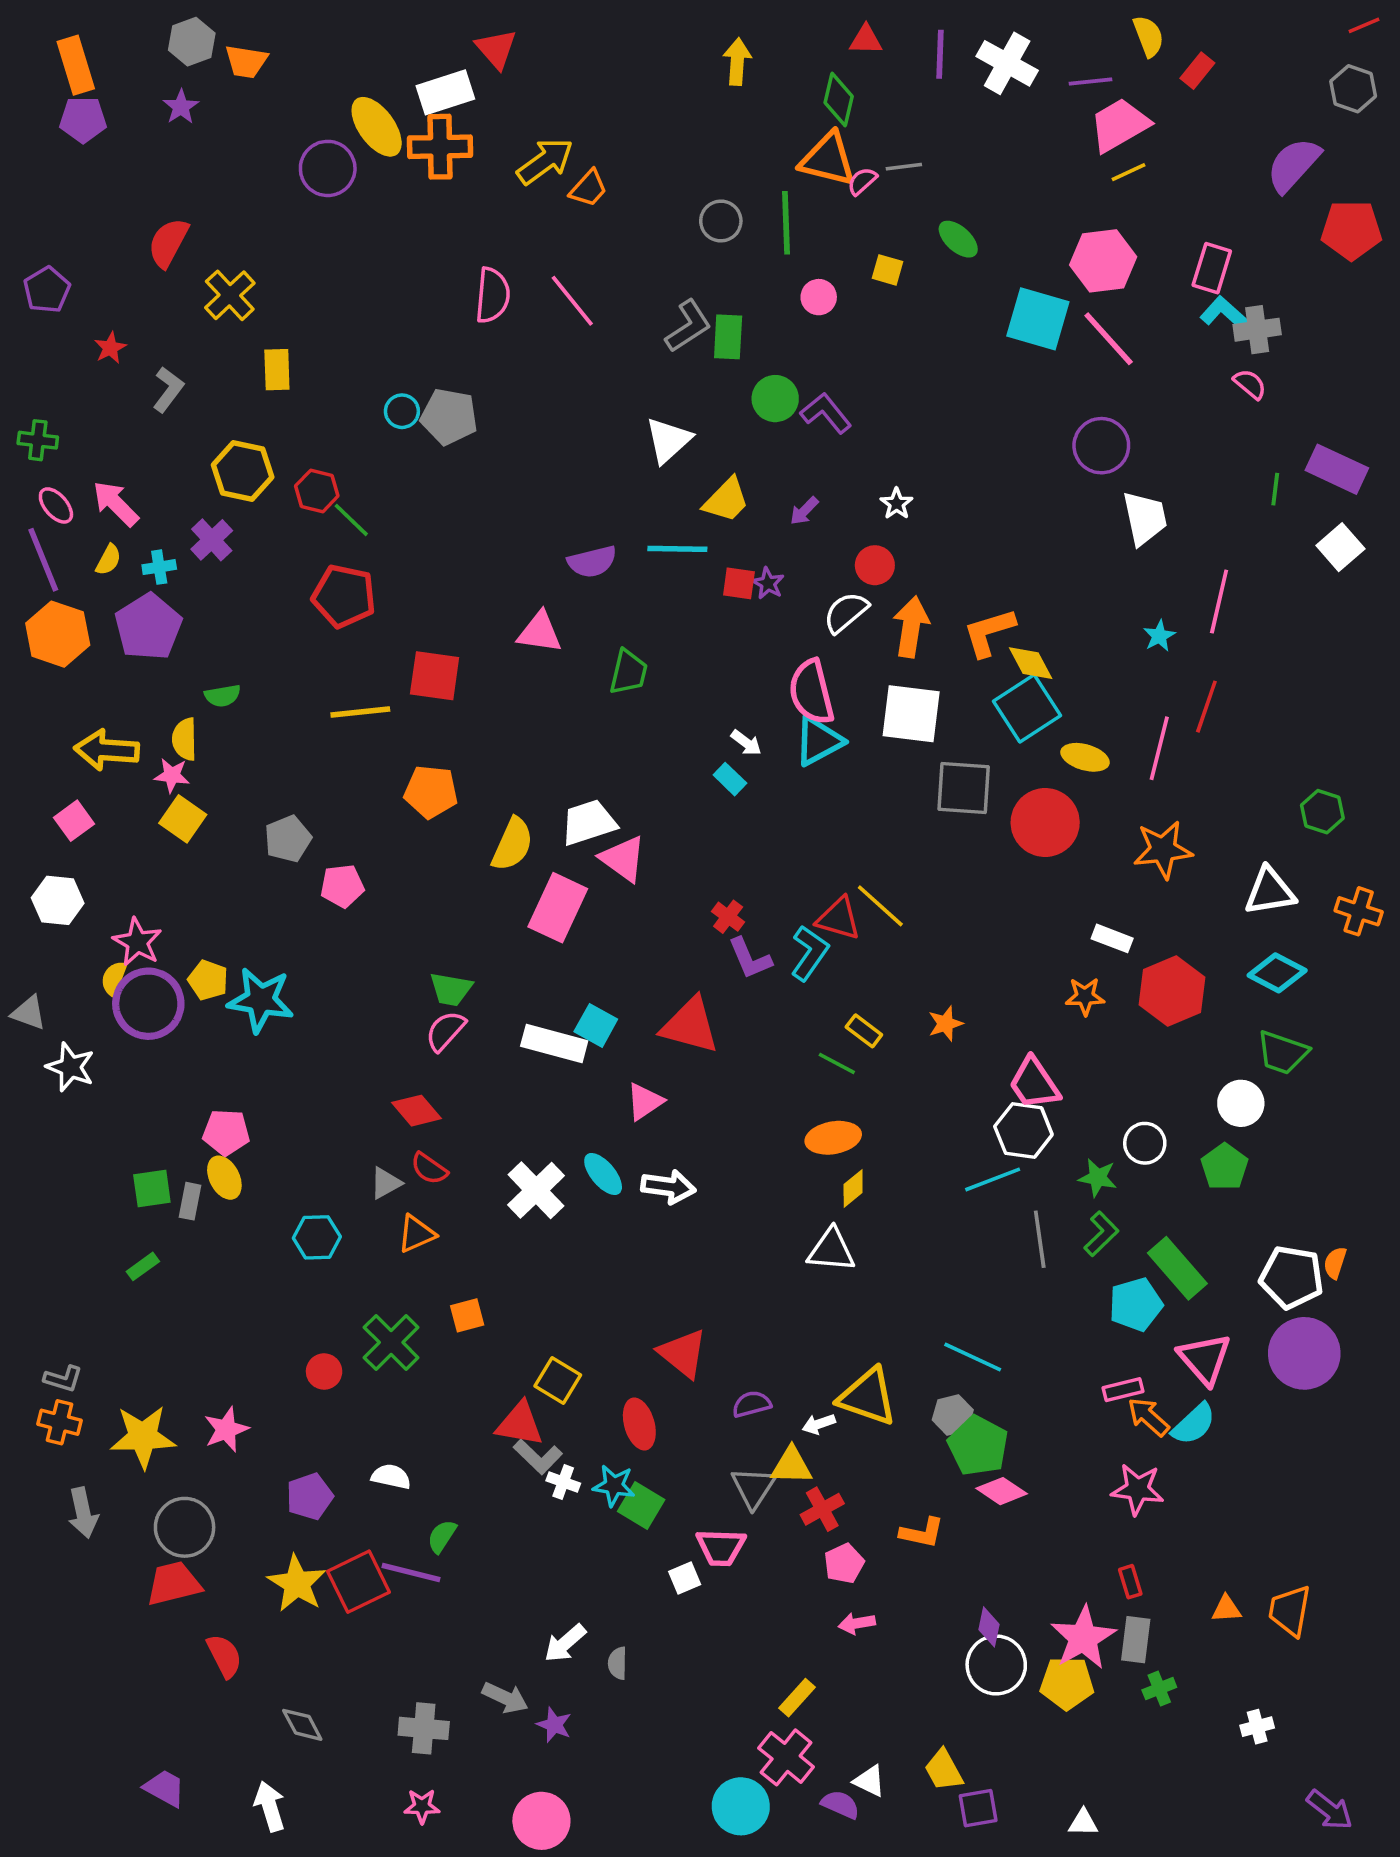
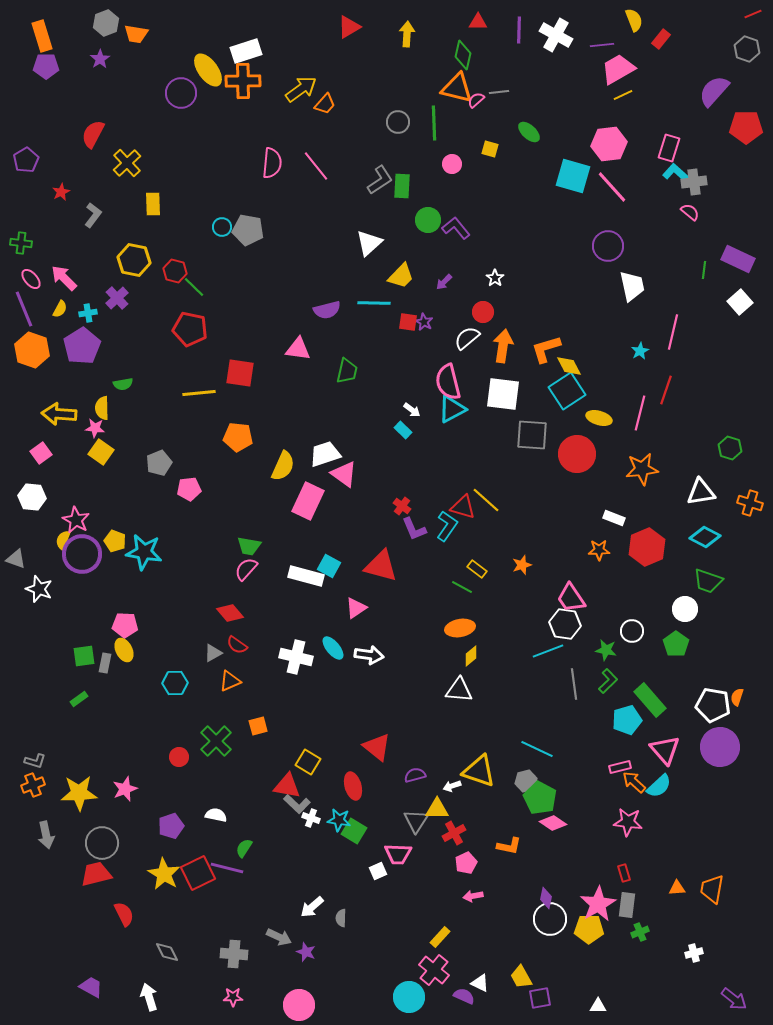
red triangle: (496, 49) -> (349, 27), moved, turned 40
white cross: (536, 1190) -> (296, 657), turned -32
orange cross: (60, 1422) -> (33, 785), turned -35

